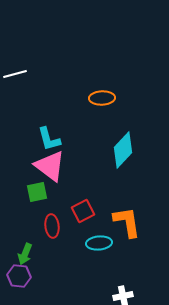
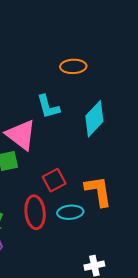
cyan L-shape: (49, 139) -> (48, 107), moved
red ellipse: (52, 226) -> (35, 212), moved, size x1.4

